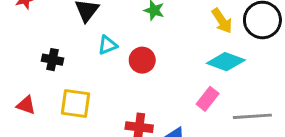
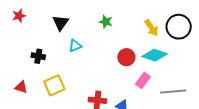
red circle: (142, 60) -> (126, 57), moved
yellow square: (75, 104) -> (54, 85), turned -30

